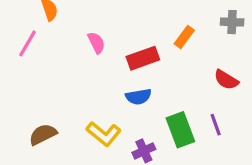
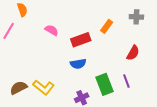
pink semicircle: (96, 43) -> (52, 30), turned -32
red semicircle: (226, 80) -> (133, 53), turned -91
yellow L-shape: (104, 134) -> (44, 87), moved

